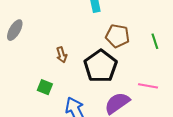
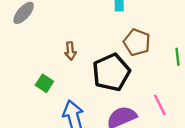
pink line: (148, 86) -> (160, 105), turned 42

